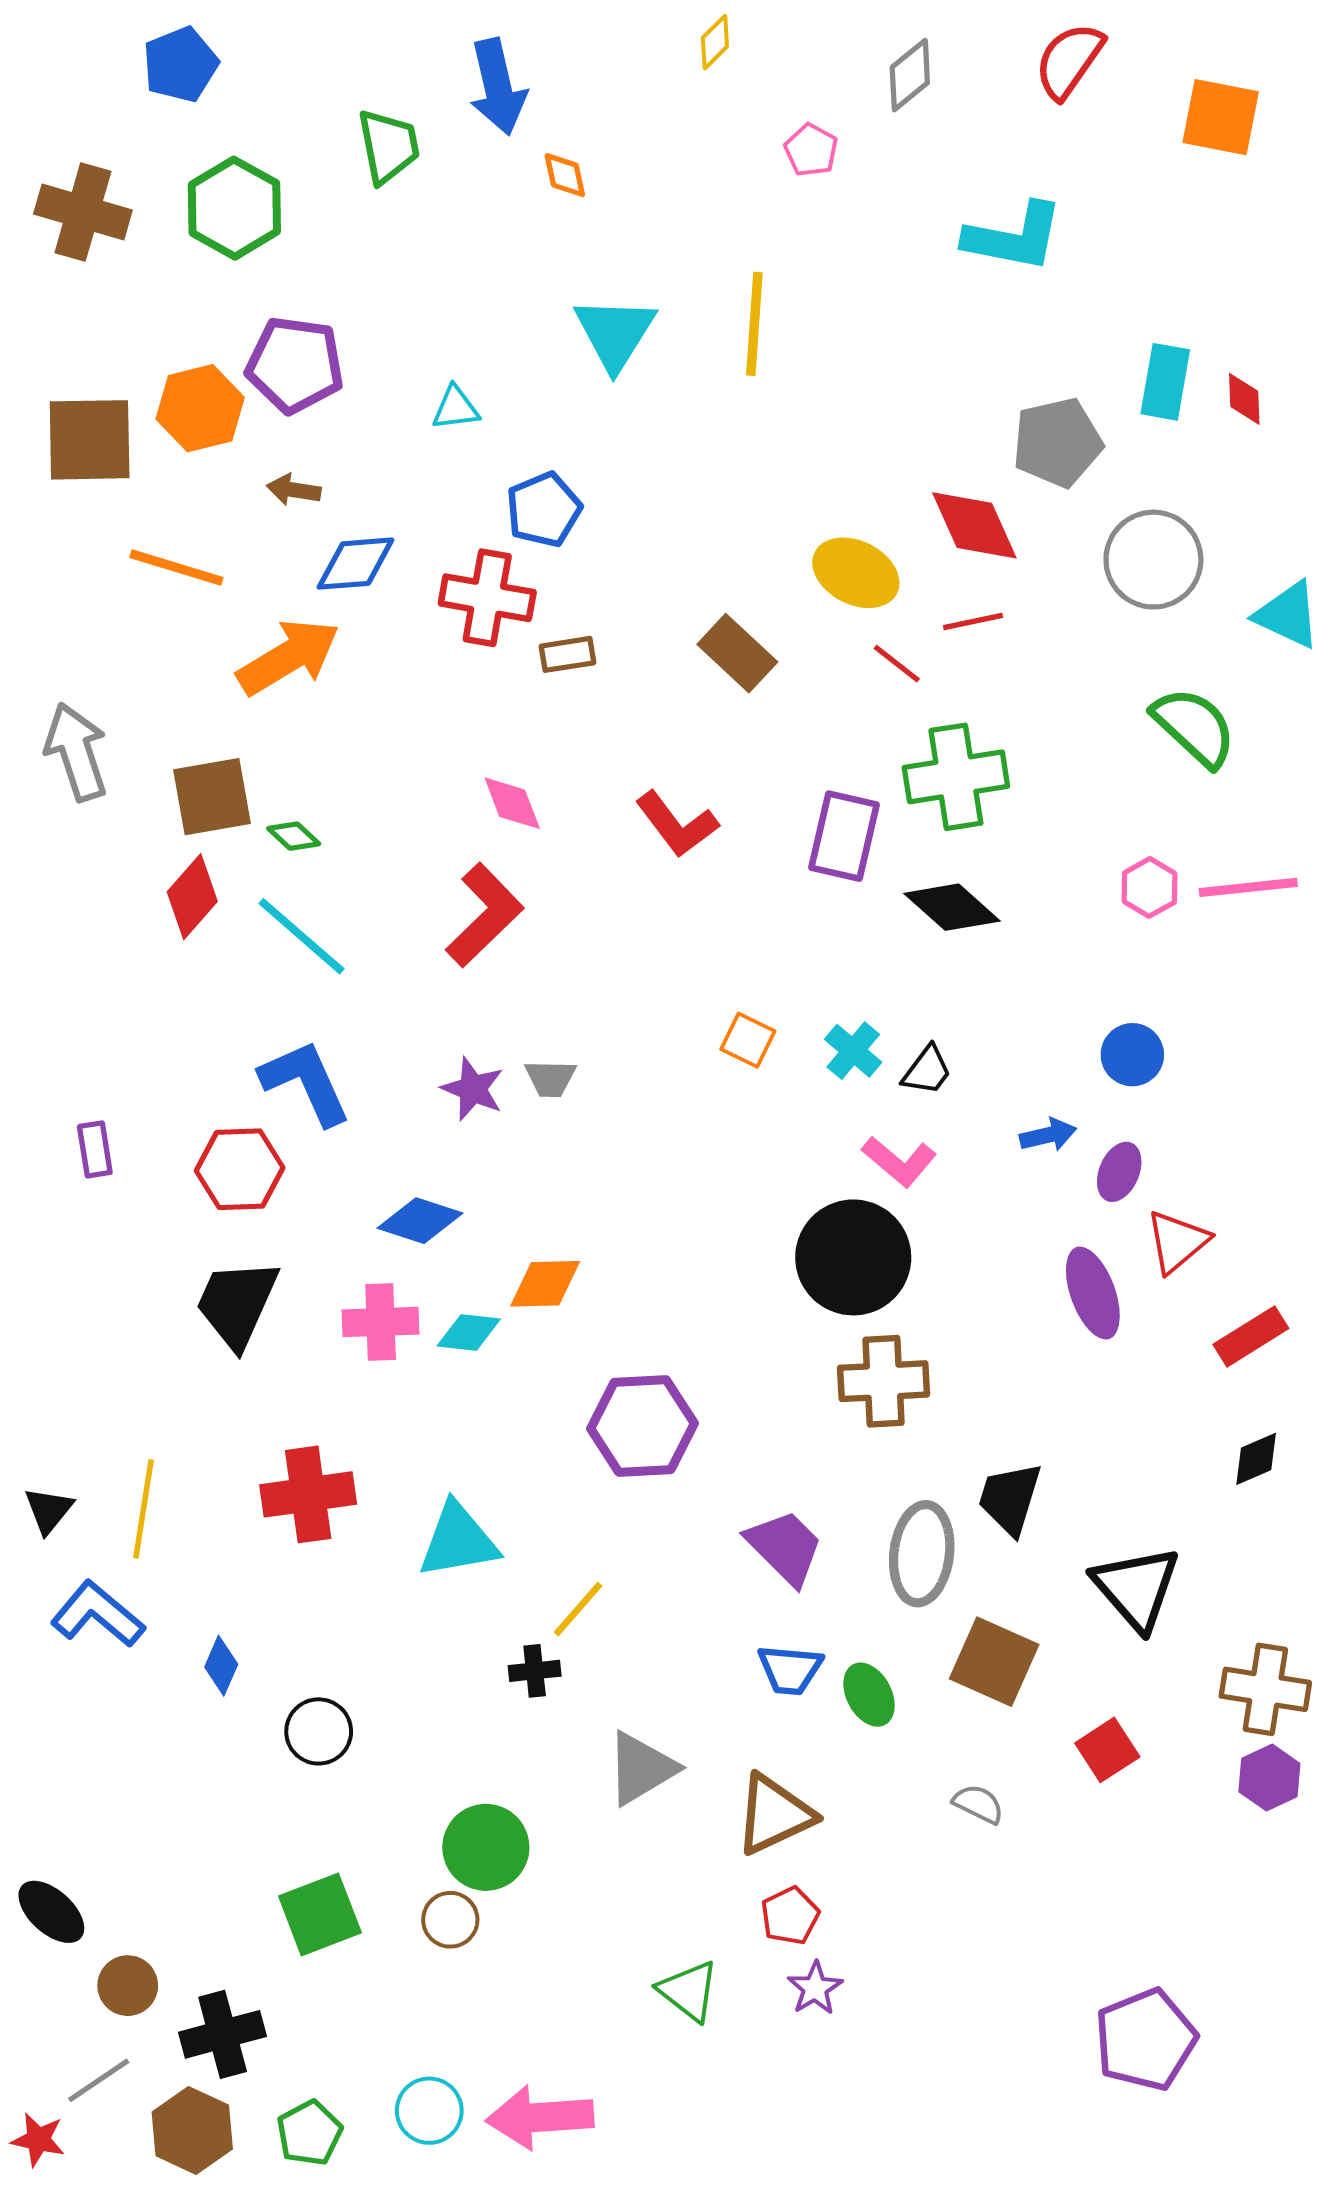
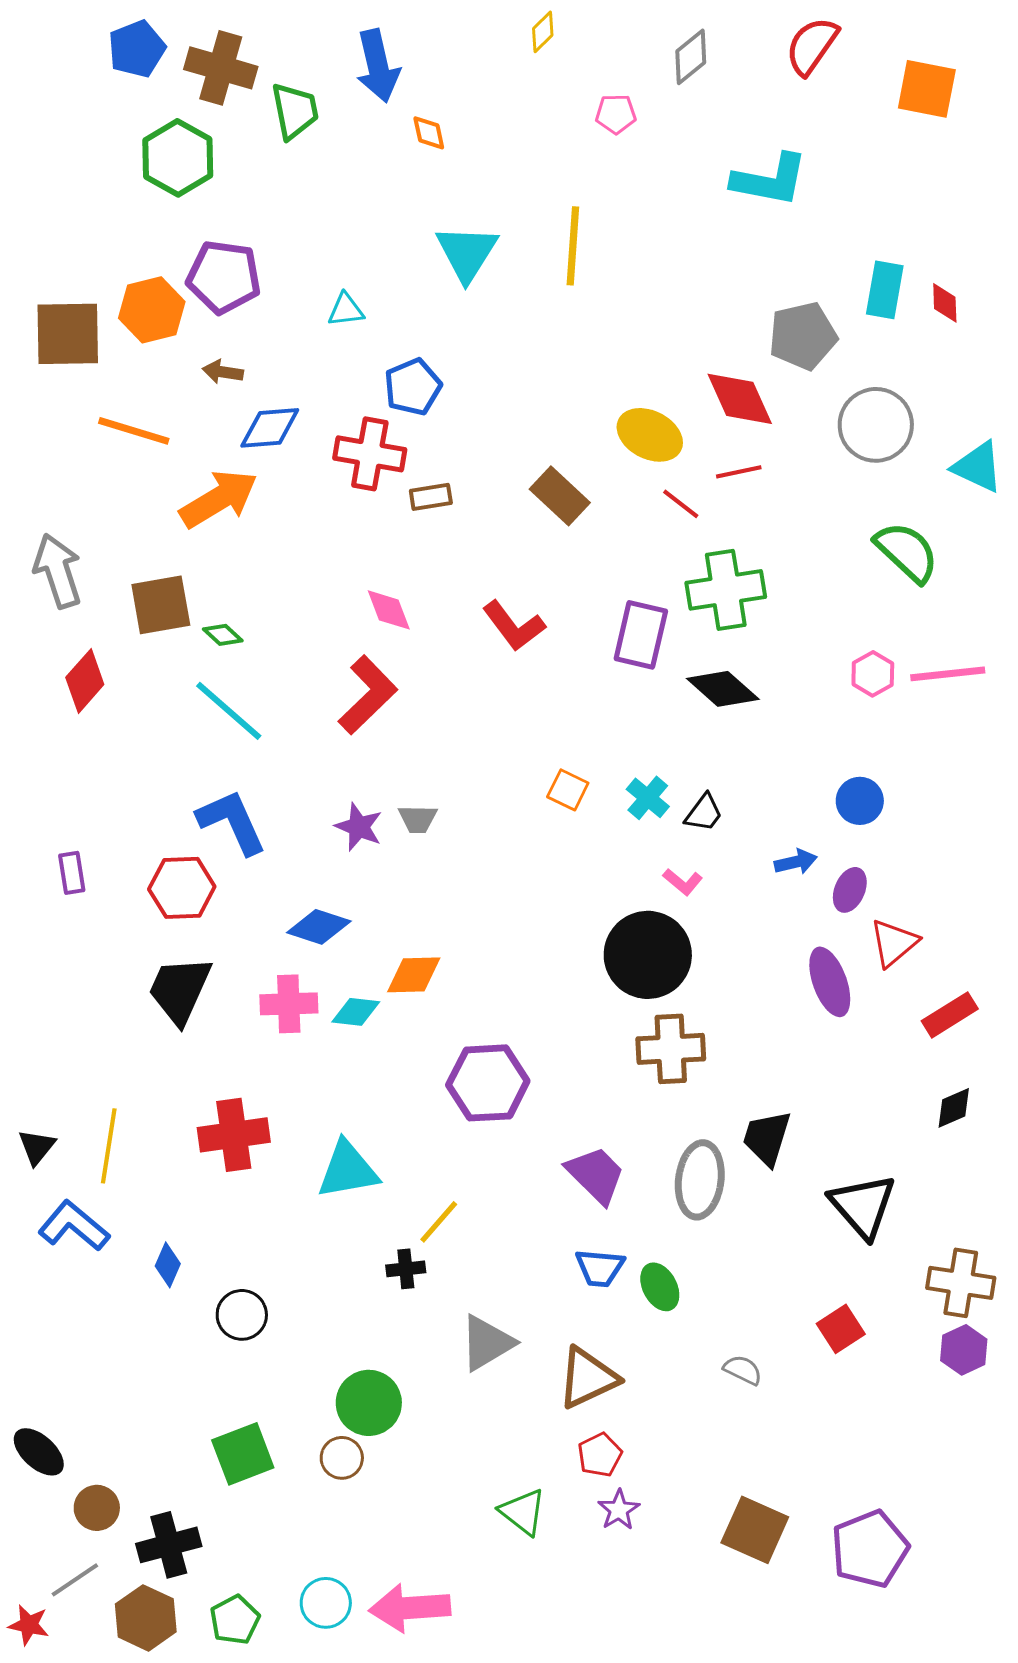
pink pentagon: (811, 150) -> (616, 114), turned -30
brown cross: (83, 212) -> (221, 68), moved
red diamond: (192, 897) -> (85, 681), moved
pink L-shape: (899, 1161) -> (683, 882), size x0.7
brown square: (994, 1662) -> (755, 1530), moved

